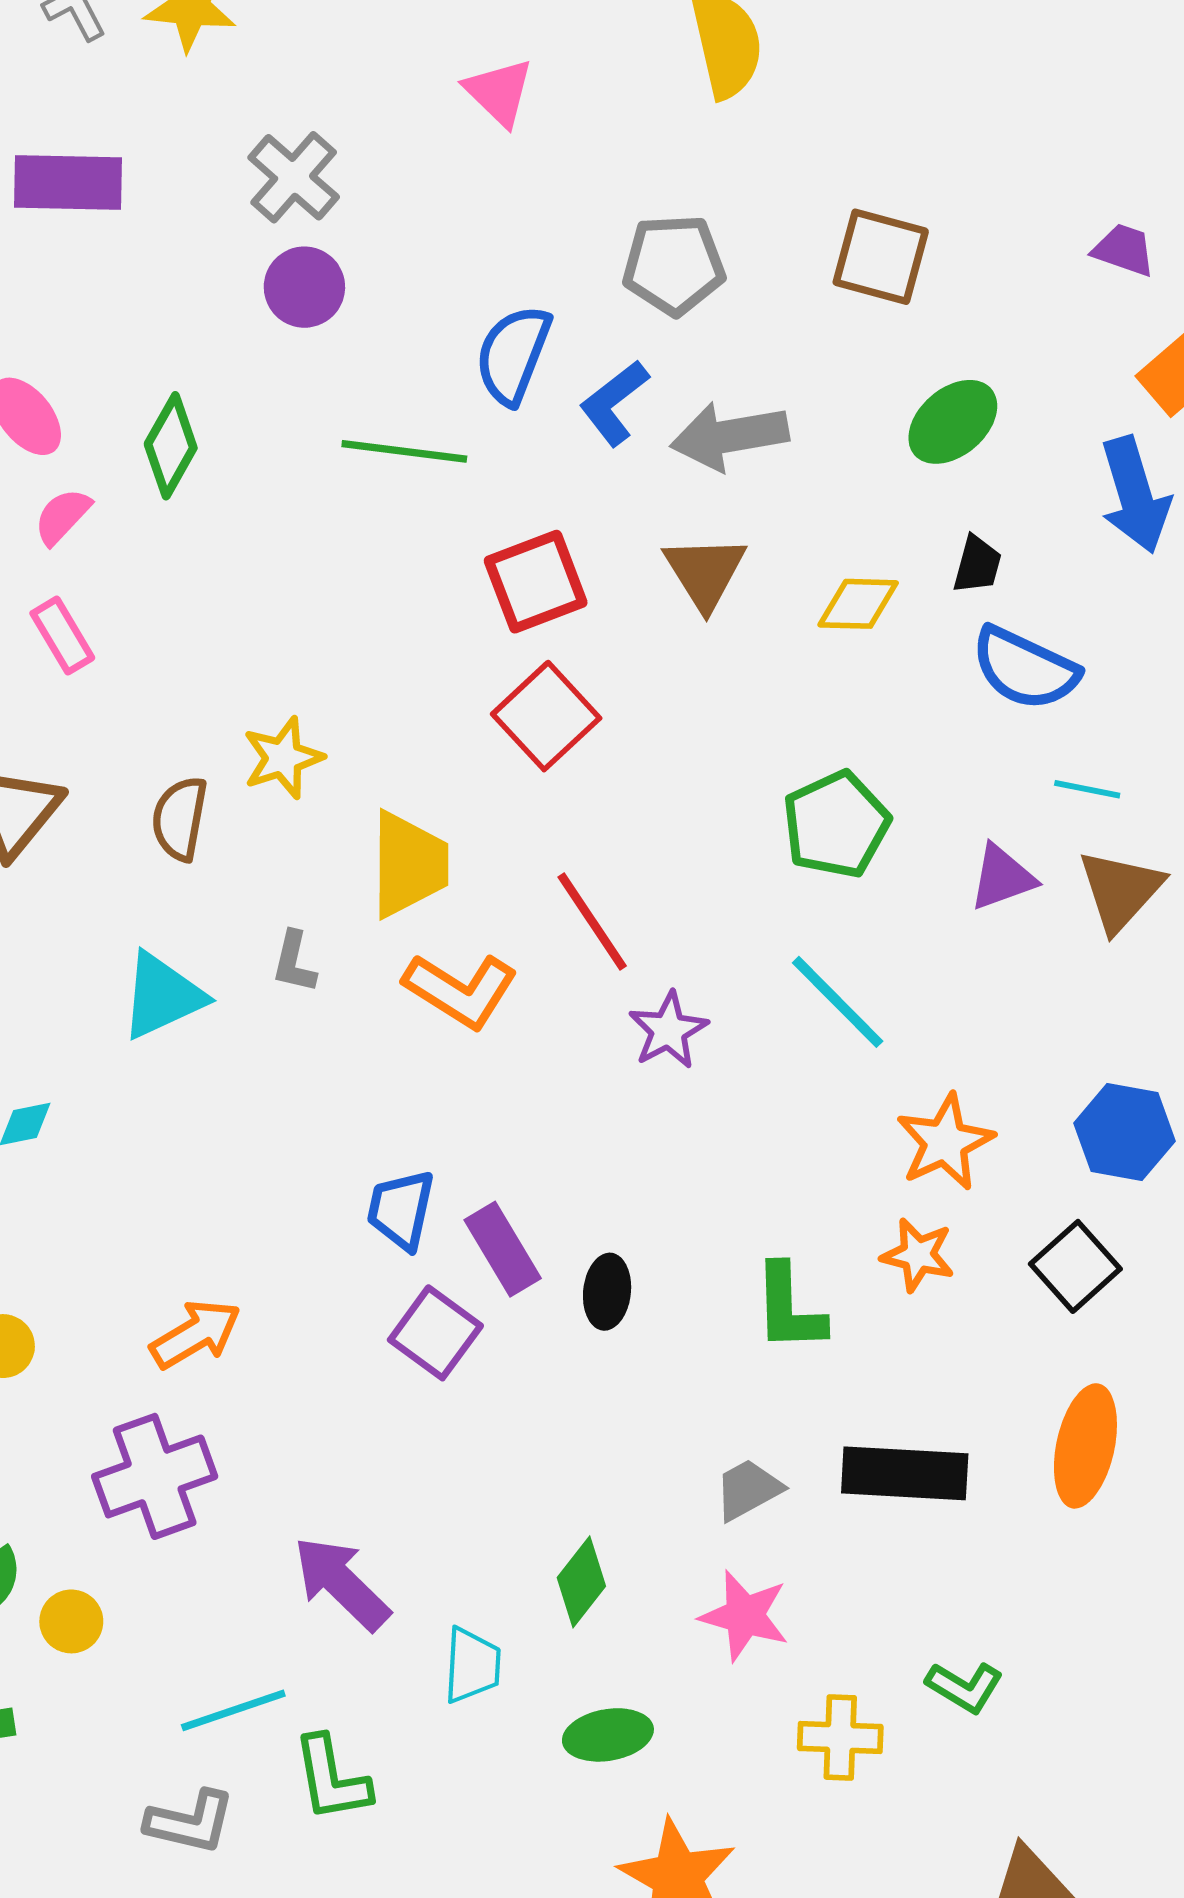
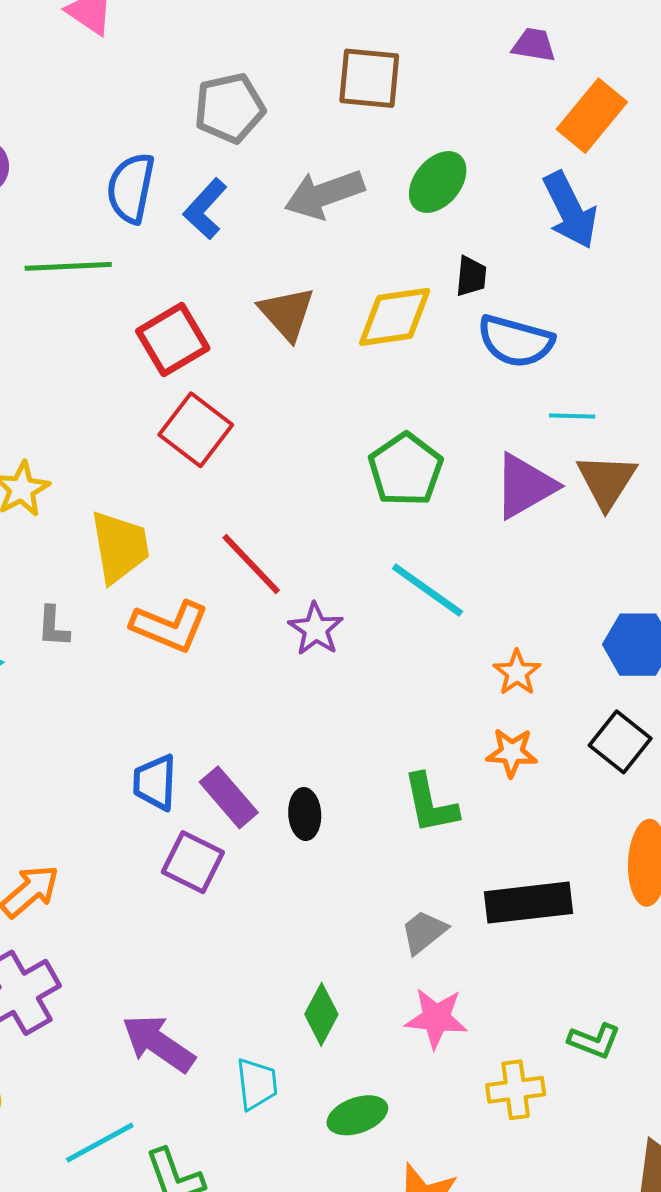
gray arrow: (729, 436) -> (324, 194), moved
yellow diamond: (858, 604) -> (395, 317), size x1.4
purple triangle: (1002, 877) -> (525, 486), size x1.4
orange star: (945, 1142) -> (517, 673), size x0.7

